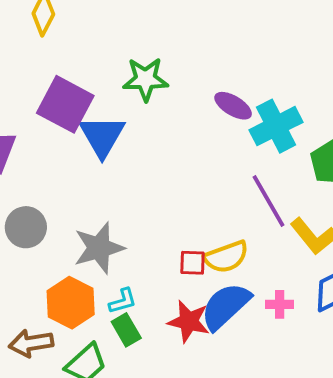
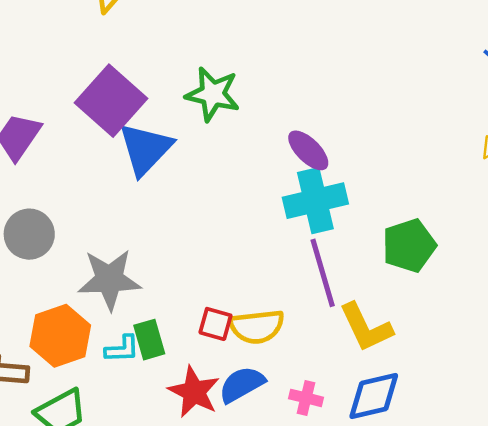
cyan cross: (276, 126) -> (315, 201), moved
blue semicircle: (226, 306) -> (242, 384), size x0.7
green rectangle: (126, 330) -> (149, 340), moved

